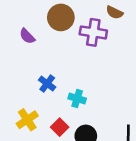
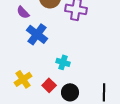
blue cross: (47, 84) -> (37, 34), moved, size x1.5

